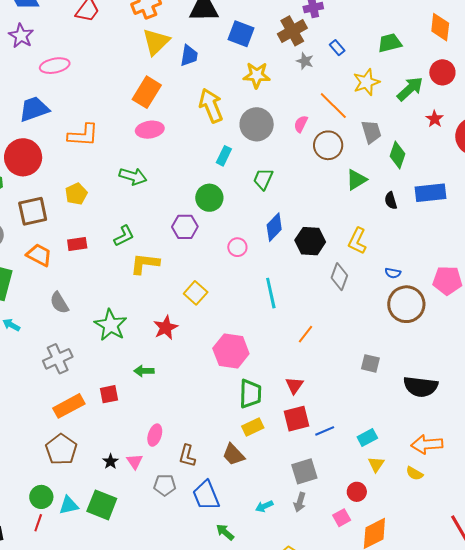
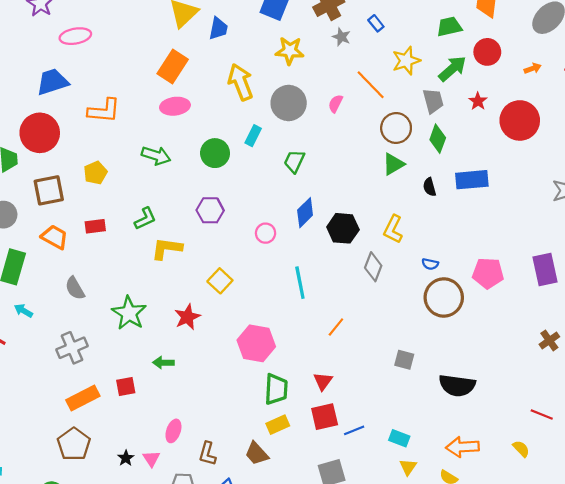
green trapezoid: (390, 43) -> (449, 27), moved
gray trapezoid: (371, 132) -> (433, 101), moved
brown circle: (328, 145) -> (396, 128), moved
green circle: (209, 198) -> (215, 153), moved
cyan rectangle: (367, 437) -> (399, 438), turned 48

